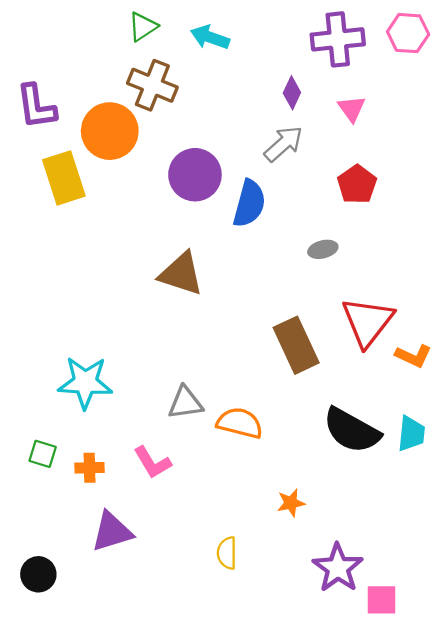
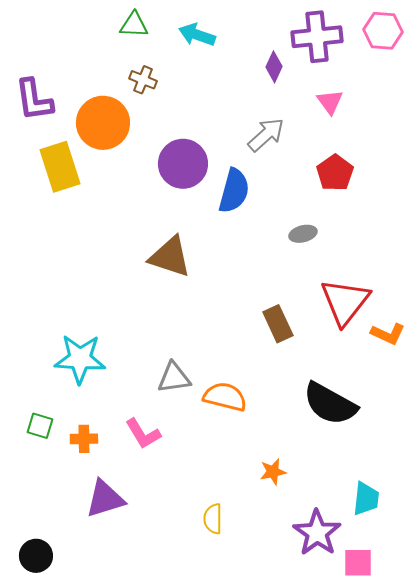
green triangle: (143, 27) -> (134, 25), turned 36
brown cross: (152, 85) -> (143, 80), size x0.6
purple diamond: (292, 93) -> (274, 67), moved
brown rectangle: (296, 345) -> (278, 324), size x0.7
cyan trapezoid: (411, 434) -> (366, 499), moved
black circle: (38, 574) -> (36, 556), moved

